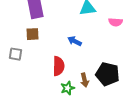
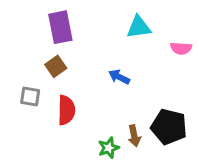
brown square: (33, 34) -> (56, 66), turned -32
red semicircle: (59, 66) -> (66, 110), moved

